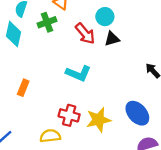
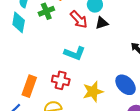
orange rectangle: (23, 88) -> (29, 86), moved, size x1.5
red cross: (69, 115) -> (61, 80), moved

